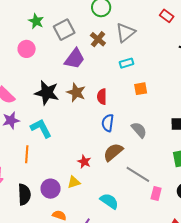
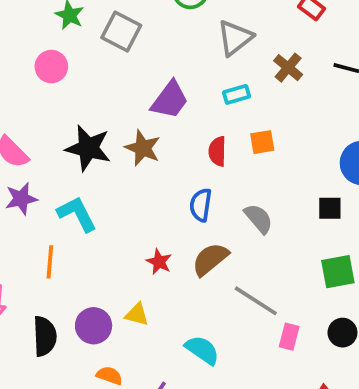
gray square: (64, 30) -> (121, 31), turned -35
brown cross: (98, 39) -> (288, 68), moved
purple trapezoid: (75, 59) -> (170, 100), moved
red semicircle: (102, 97) -> (217, 151), moved
red star: (84, 162) -> (159, 262), moved
yellow triangle: (74, 182) -> (137, 314), turned 32

